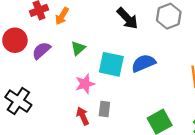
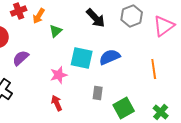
green triangle: (78, 48) -> (56, 31), moved
purple semicircle: (41, 51) -> (21, 58), moved
gray rectangle: (104, 109) -> (98, 93), moved

